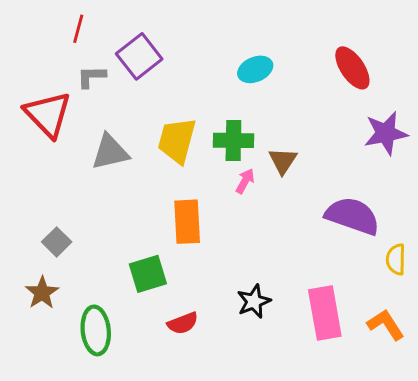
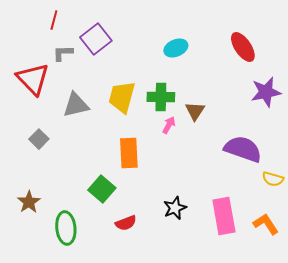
gray square: (57, 242) -> (39, 139), moved
yellow semicircle: (396, 259) -> (273, 179), turned -75
green square: (148, 274) -> (102, 189), turned -32

